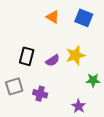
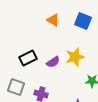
black rectangle: (27, 56) -> (28, 58), turned 48
gray square: (14, 86) -> (16, 87), turned 36

